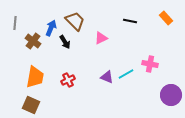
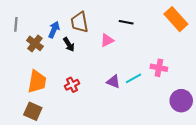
orange rectangle: (166, 18) -> (176, 19), size x1.6
brown trapezoid: (75, 21) -> (79, 22), turned -145
black line: (130, 21) -> (126, 22), moved

